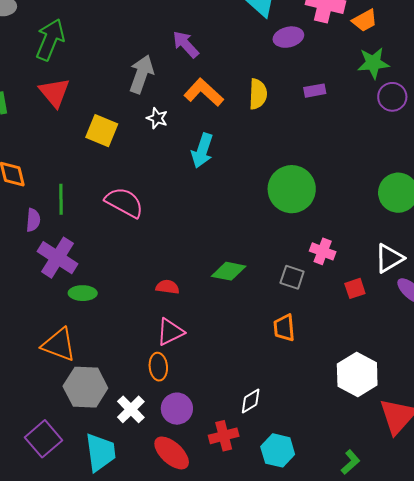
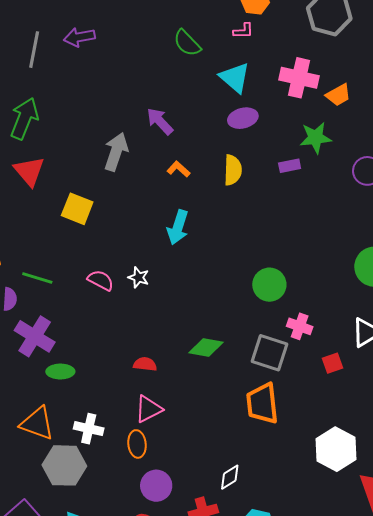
purple ellipse: (288, 37) -> (243, 118), moved
green star: (373, 63) -> (316, 138), moved
orange L-shape: (204, 92) -> (179, 169), size x0.6
white star: (157, 118) -> (139, 277), moved
green circle: (292, 189) -> (269, 285), moved, size x0.7
green line: (61, 199) -> (37, 278), turned -72
pink semicircle: (124, 202) -> (101, 280), size x0.7
gray square: (292, 277) -> (270, 353), size x1.5
orange trapezoid: (284, 328) -> (262, 403), size x1.5
white cross: (131, 409) -> (89, 429), moved, turned -32

